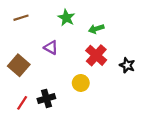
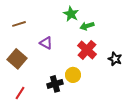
brown line: (21, 18) -> (19, 24), moved
green star: (66, 18) -> (71, 14), moved
black cross: (46, 98) -> (55, 84), moved

